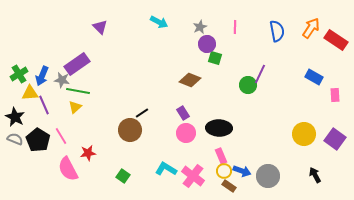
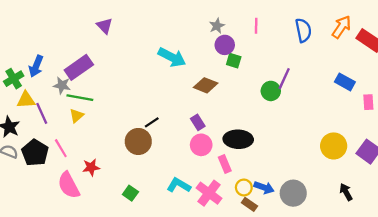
cyan arrow: (159, 22) -> (172, 57), moved, size x1.4
blue arrow: (42, 76) -> (36, 66), moved
pink rectangle: (221, 156) -> (225, 164), moved

